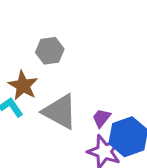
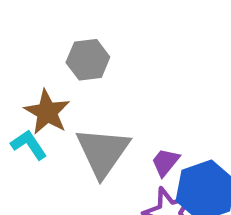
gray triangle: (60, 112) -> (103, 152), turned 36

